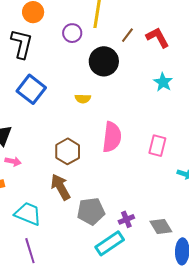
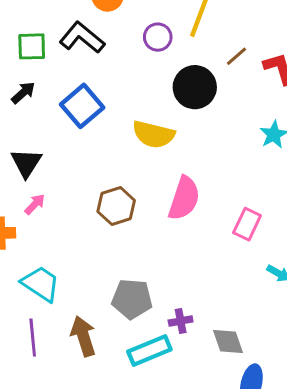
black L-shape: (22, 44) -> (82, 38), turned -76
yellow semicircle: (83, 99) -> (154, 134), size x1.8
pink arrow: (13, 161) -> (35, 204), turned -70
brown arrow: (61, 187) -> (83, 336), moved

